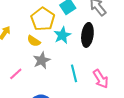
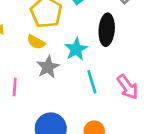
cyan star: (62, 35) -> (76, 49), moved
pink line: (16, 74) -> (15, 87), turned -40

